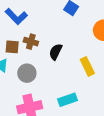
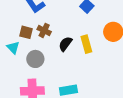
yellow rectangle: (87, 66) -> (86, 44), moved

